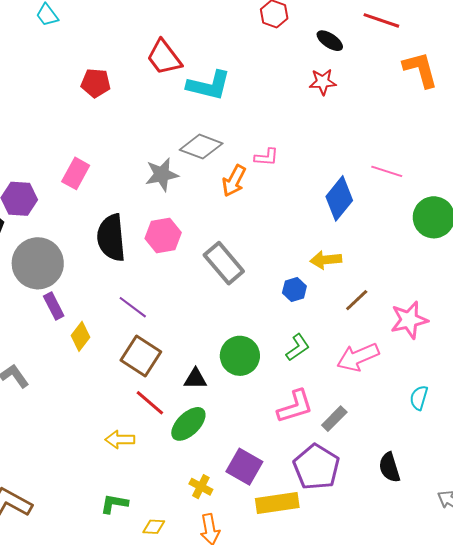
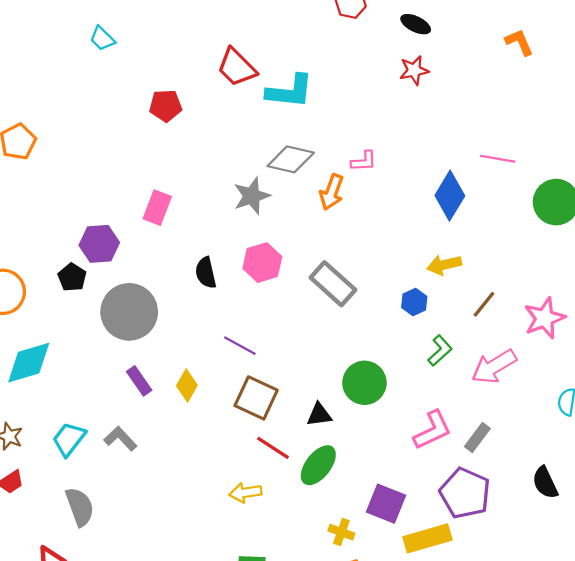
orange L-shape: (420, 70) -> (519, 42), size x0.7
black semicircle: (111, 238) -> (206, 273), size x0.6
purple rectangle: (54, 306) -> (139, 381), moved
green L-shape: (298, 347) -> (440, 351), moved

